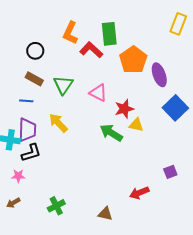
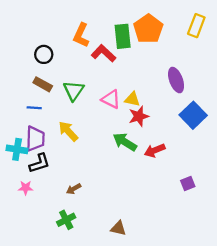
orange pentagon: (133, 60) -> (148, 29), moved
yellow triangle: (136, 125) -> (132, 99), moved
red arrow: (139, 193) -> (155, 150), moved
brown arrow: (13, 203) -> (74, 189), moved

